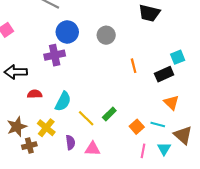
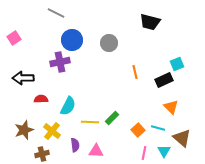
yellow line: (86, 118) -> (90, 122), turned -42
brown cross: (29, 146) -> (42, 154), moved

